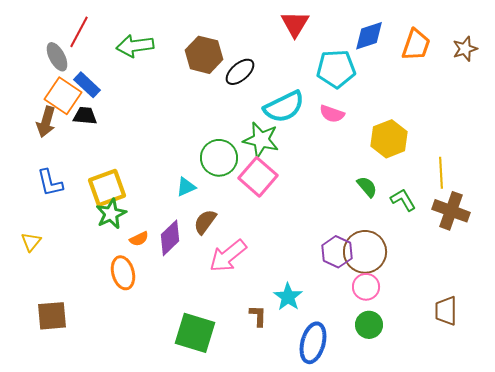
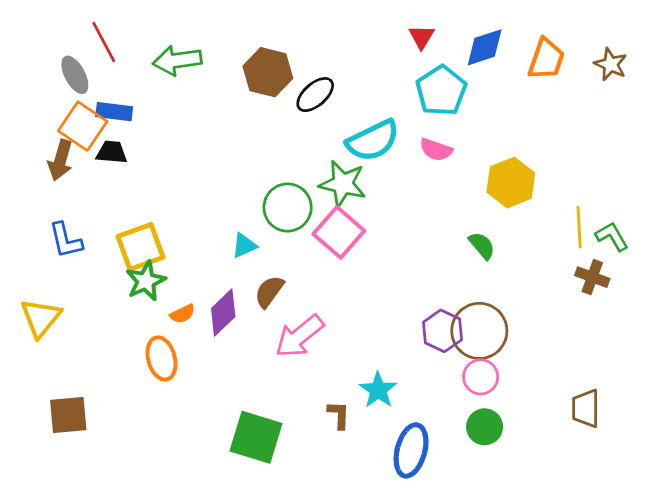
red triangle: (295, 24) -> (422, 37), moved, size x0.7
red line: (79, 32) -> (104, 42), turned -56
brown star: (465, 49) -> (611, 64), turned -30
cyan pentagon: (336, 69) -> (441, 91), turned -30
blue rectangle: (87, 85) -> (114, 112), turned -36
green L-shape: (403, 200) -> (612, 236), moved
brown cross: (451, 211) -> (592, 277), size x0.7
yellow triangle: (31, 242) -> (41, 318), size x1.6

